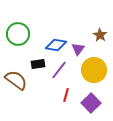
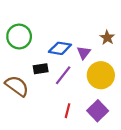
red line: (66, 95) -> (67, 111), moved

